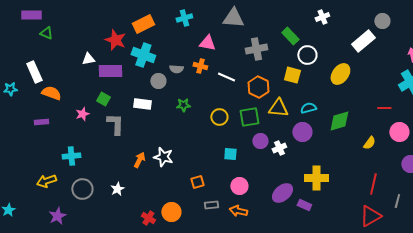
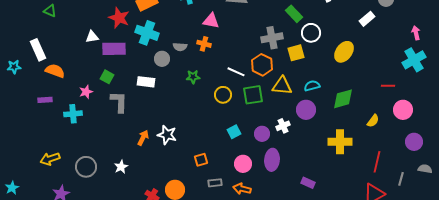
white rectangle: (363, 41) -> (367, 19), size x0.7
gray cross: (256, 49) -> (272, 38), moved
yellow square: (292, 75) -> (296, 53), turned -30
white line: (226, 77) -> (236, 72), moved
green star: (183, 105) -> (193, 77), moved
purple circle: (260, 141) -> (262, 134), moved
cyan square: (230, 154) -> (234, 132), turned -32
cyan cross: (71, 156) -> (73, 114), moved
yellow cross: (316, 178) -> (340, 142), moved
purple ellipse: (282, 193) -> (272, 160), moved, turned -45

